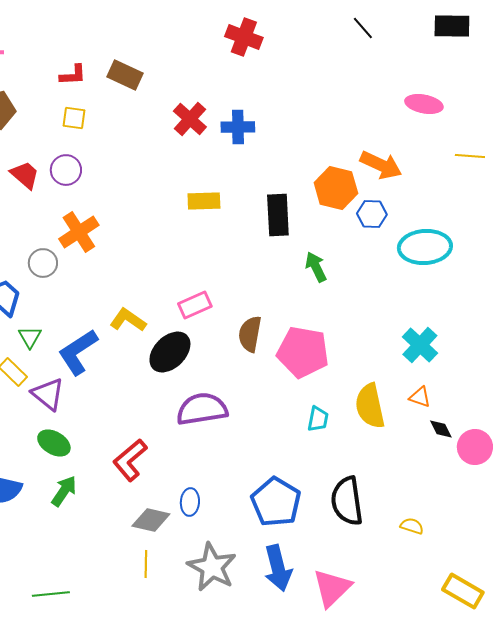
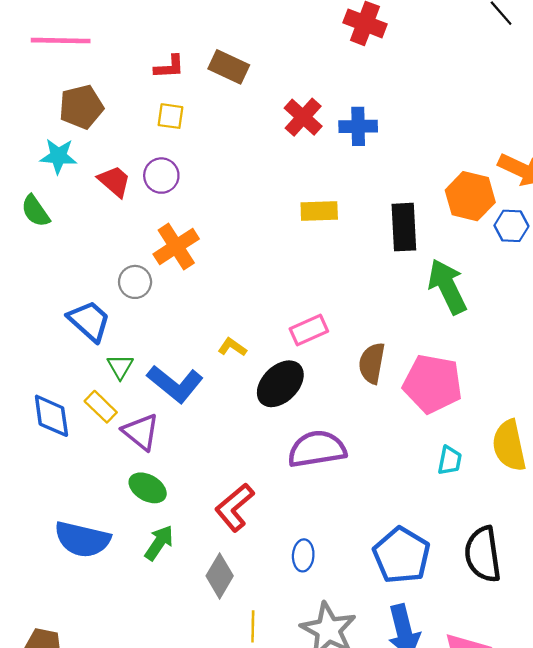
green arrow: (316, 267) -> (447, 287), size x1.6
yellow L-shape: (128, 320) -> (232, 347), size x0.7
blue L-shape: (78, 352) -> (175, 384), turned -108
gray diamond: (151, 520) -> (220, 576), moved, turned -72

